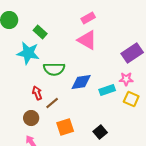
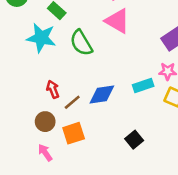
green semicircle: (54, 69) -> (81, 43), moved, turned 60
blue diamond: (81, 82) -> (102, 94), moved
orange square: (65, 127) -> (74, 133), moved

